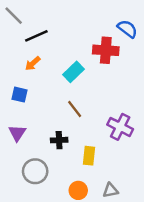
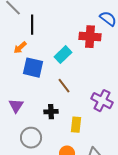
black line: (36, 36) -> (32, 25), turned -66
orange arrow: (33, 63) -> (20, 48), moved
blue square: (20, 95) -> (33, 68), moved, size x1.5

